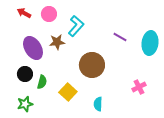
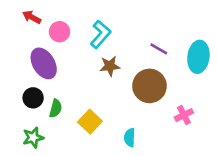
pink circle: (49, 14) -> (60, 32), moved
brown star: (57, 42) -> (110, 66), moved
brown circle: (92, 65) -> (149, 86), moved

